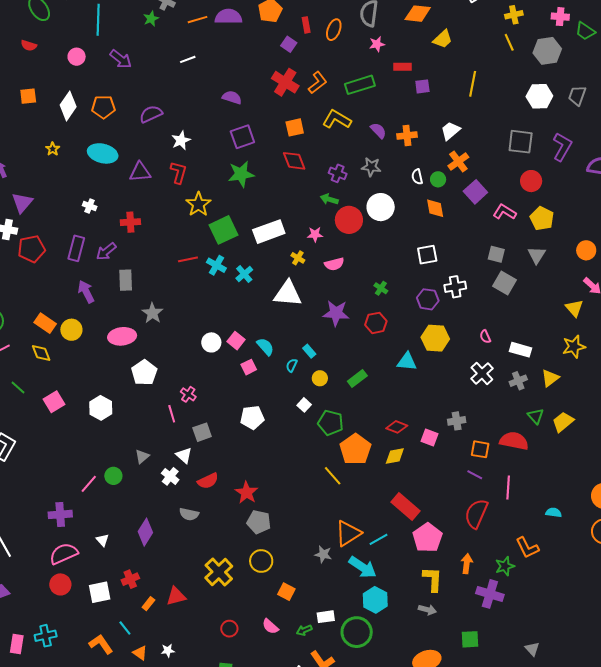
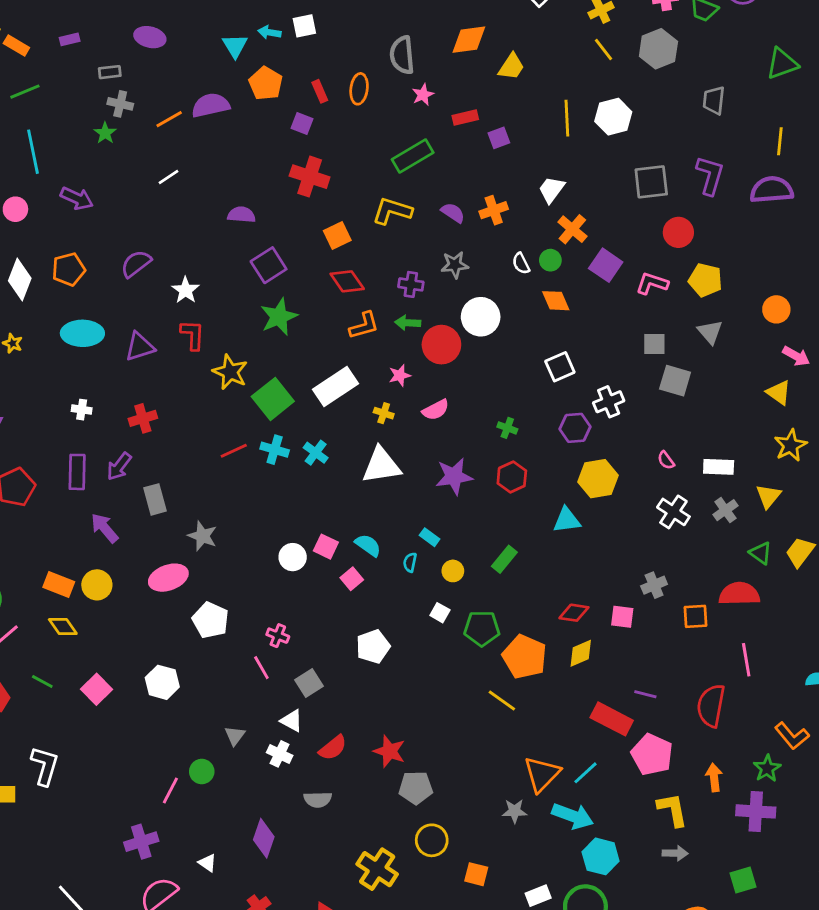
orange L-shape: (318, 83) -> (364, 325), moved, turned 35
white hexagon: (539, 96) -> (613, 117), moved
purple line: (475, 475) -> (645, 694), moved

